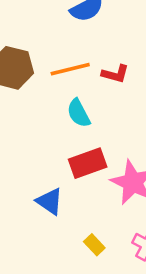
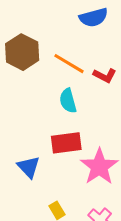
orange line: (70, 69) -> (69, 64), turned 32

